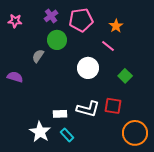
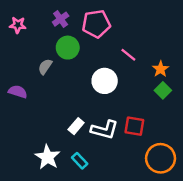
orange star: (116, 26) -> (161, 69), moved
green square: (125, 76) -> (163, 90), moved
white rectangle: (60, 114) -> (76, 126), moved, turned -48

